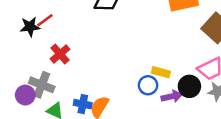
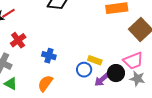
purple arrow: (172, 96) -> (102, 80), turned 147
blue cross: (83, 104) -> (49, 56), moved

